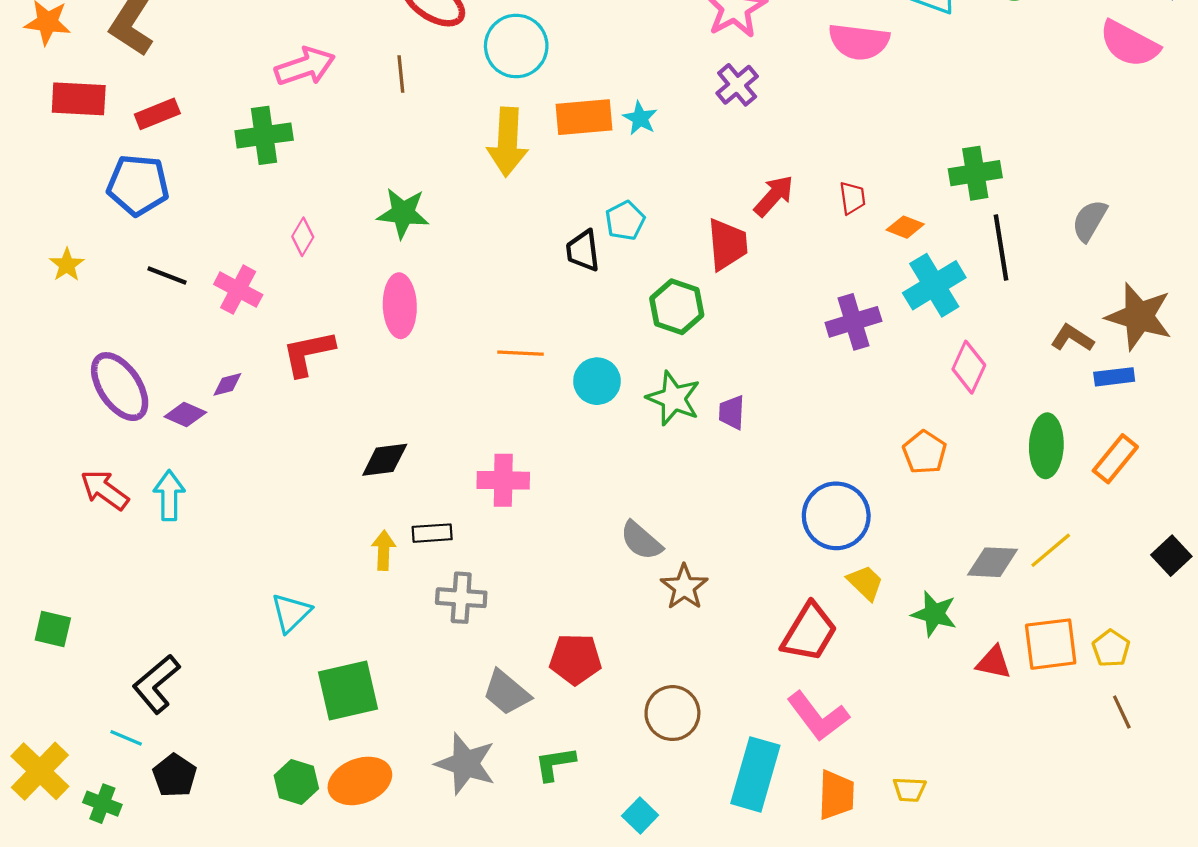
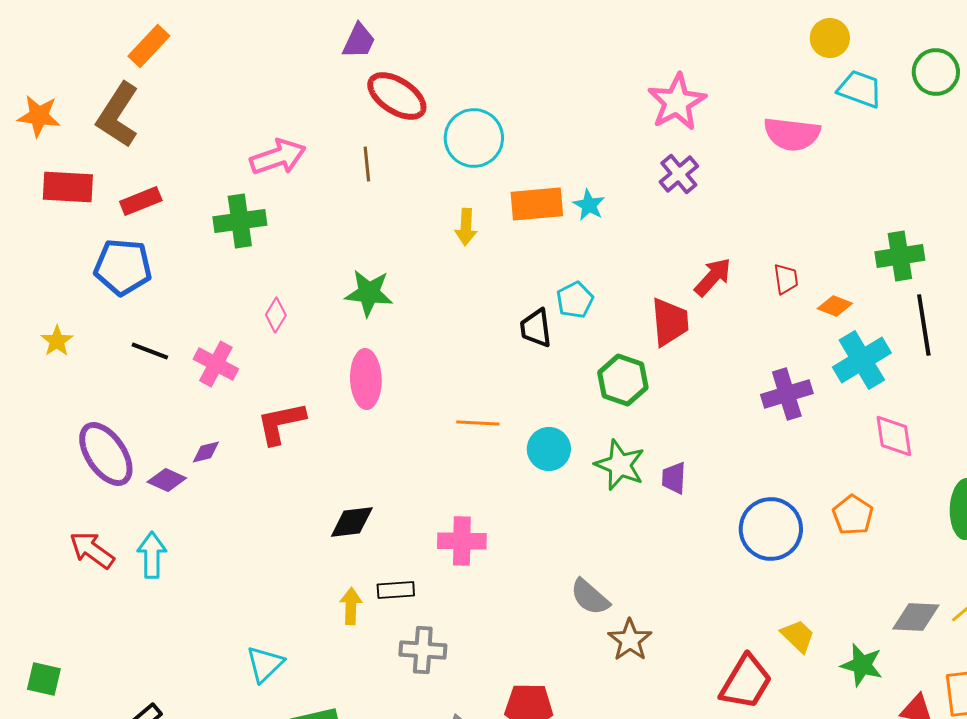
yellow arrow: (508, 142) -> (466, 227), size x0.6
pink diamond: (969, 367) -> (894, 436), turned -33
blue circle: (836, 516) -> (771, 529), moved

